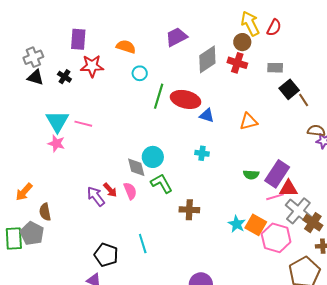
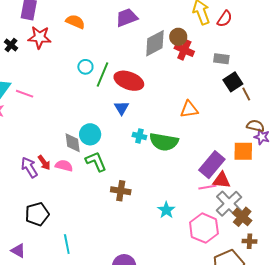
brown circle: (242, 42) -> (178, 37), moved
cyan circle: (140, 73) -> (85, 67), moved
blue triangle: (207, 115) -> (122, 108), moved, turned 35
green semicircle: (251, 175) -> (164, 142), moved, size x1.8
pink semicircle: (130, 191) -> (64, 166), turned -60
orange square: (256, 225) -> (243, 151), moved, turned -35
cyan line: (143, 244) -> (67, 244), moved
black pentagon: (106, 255) -> (37, 214), moved, turned 30

